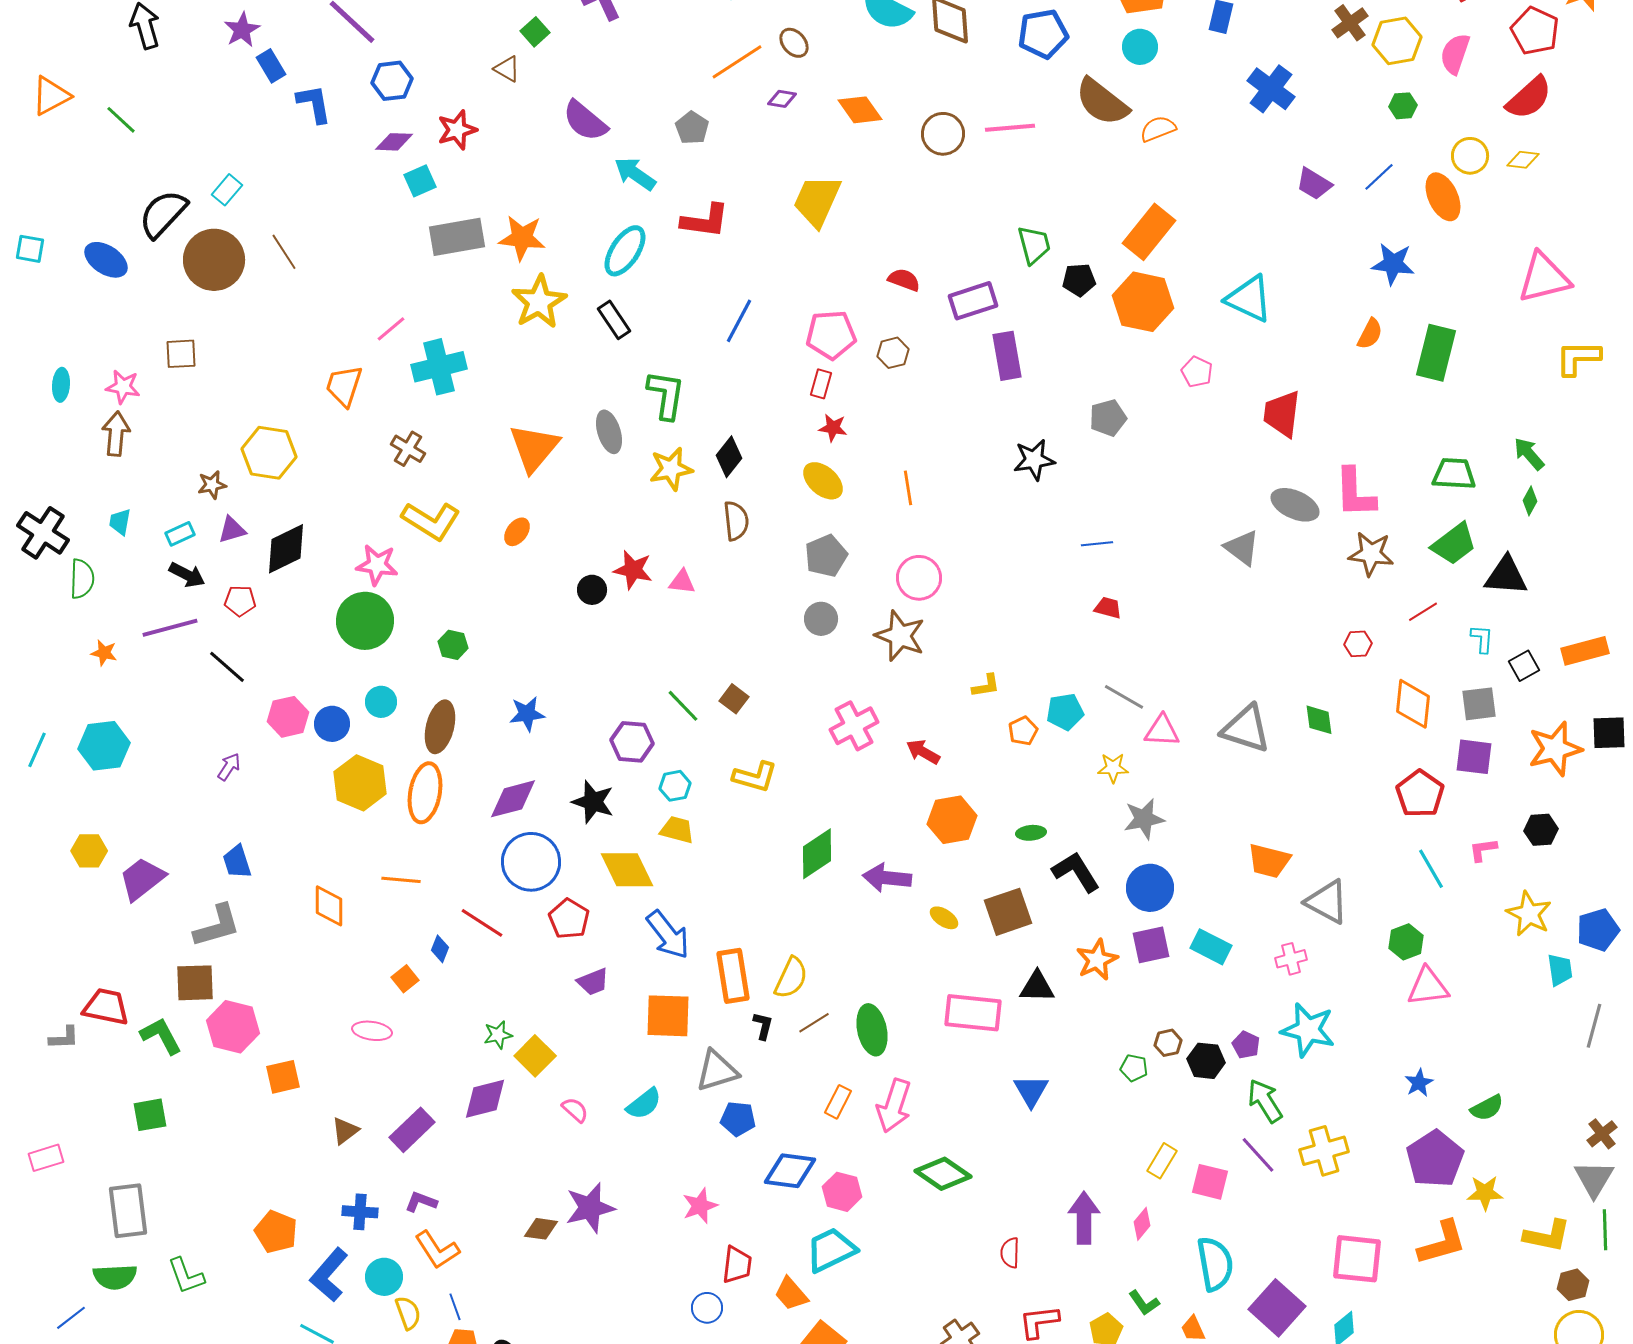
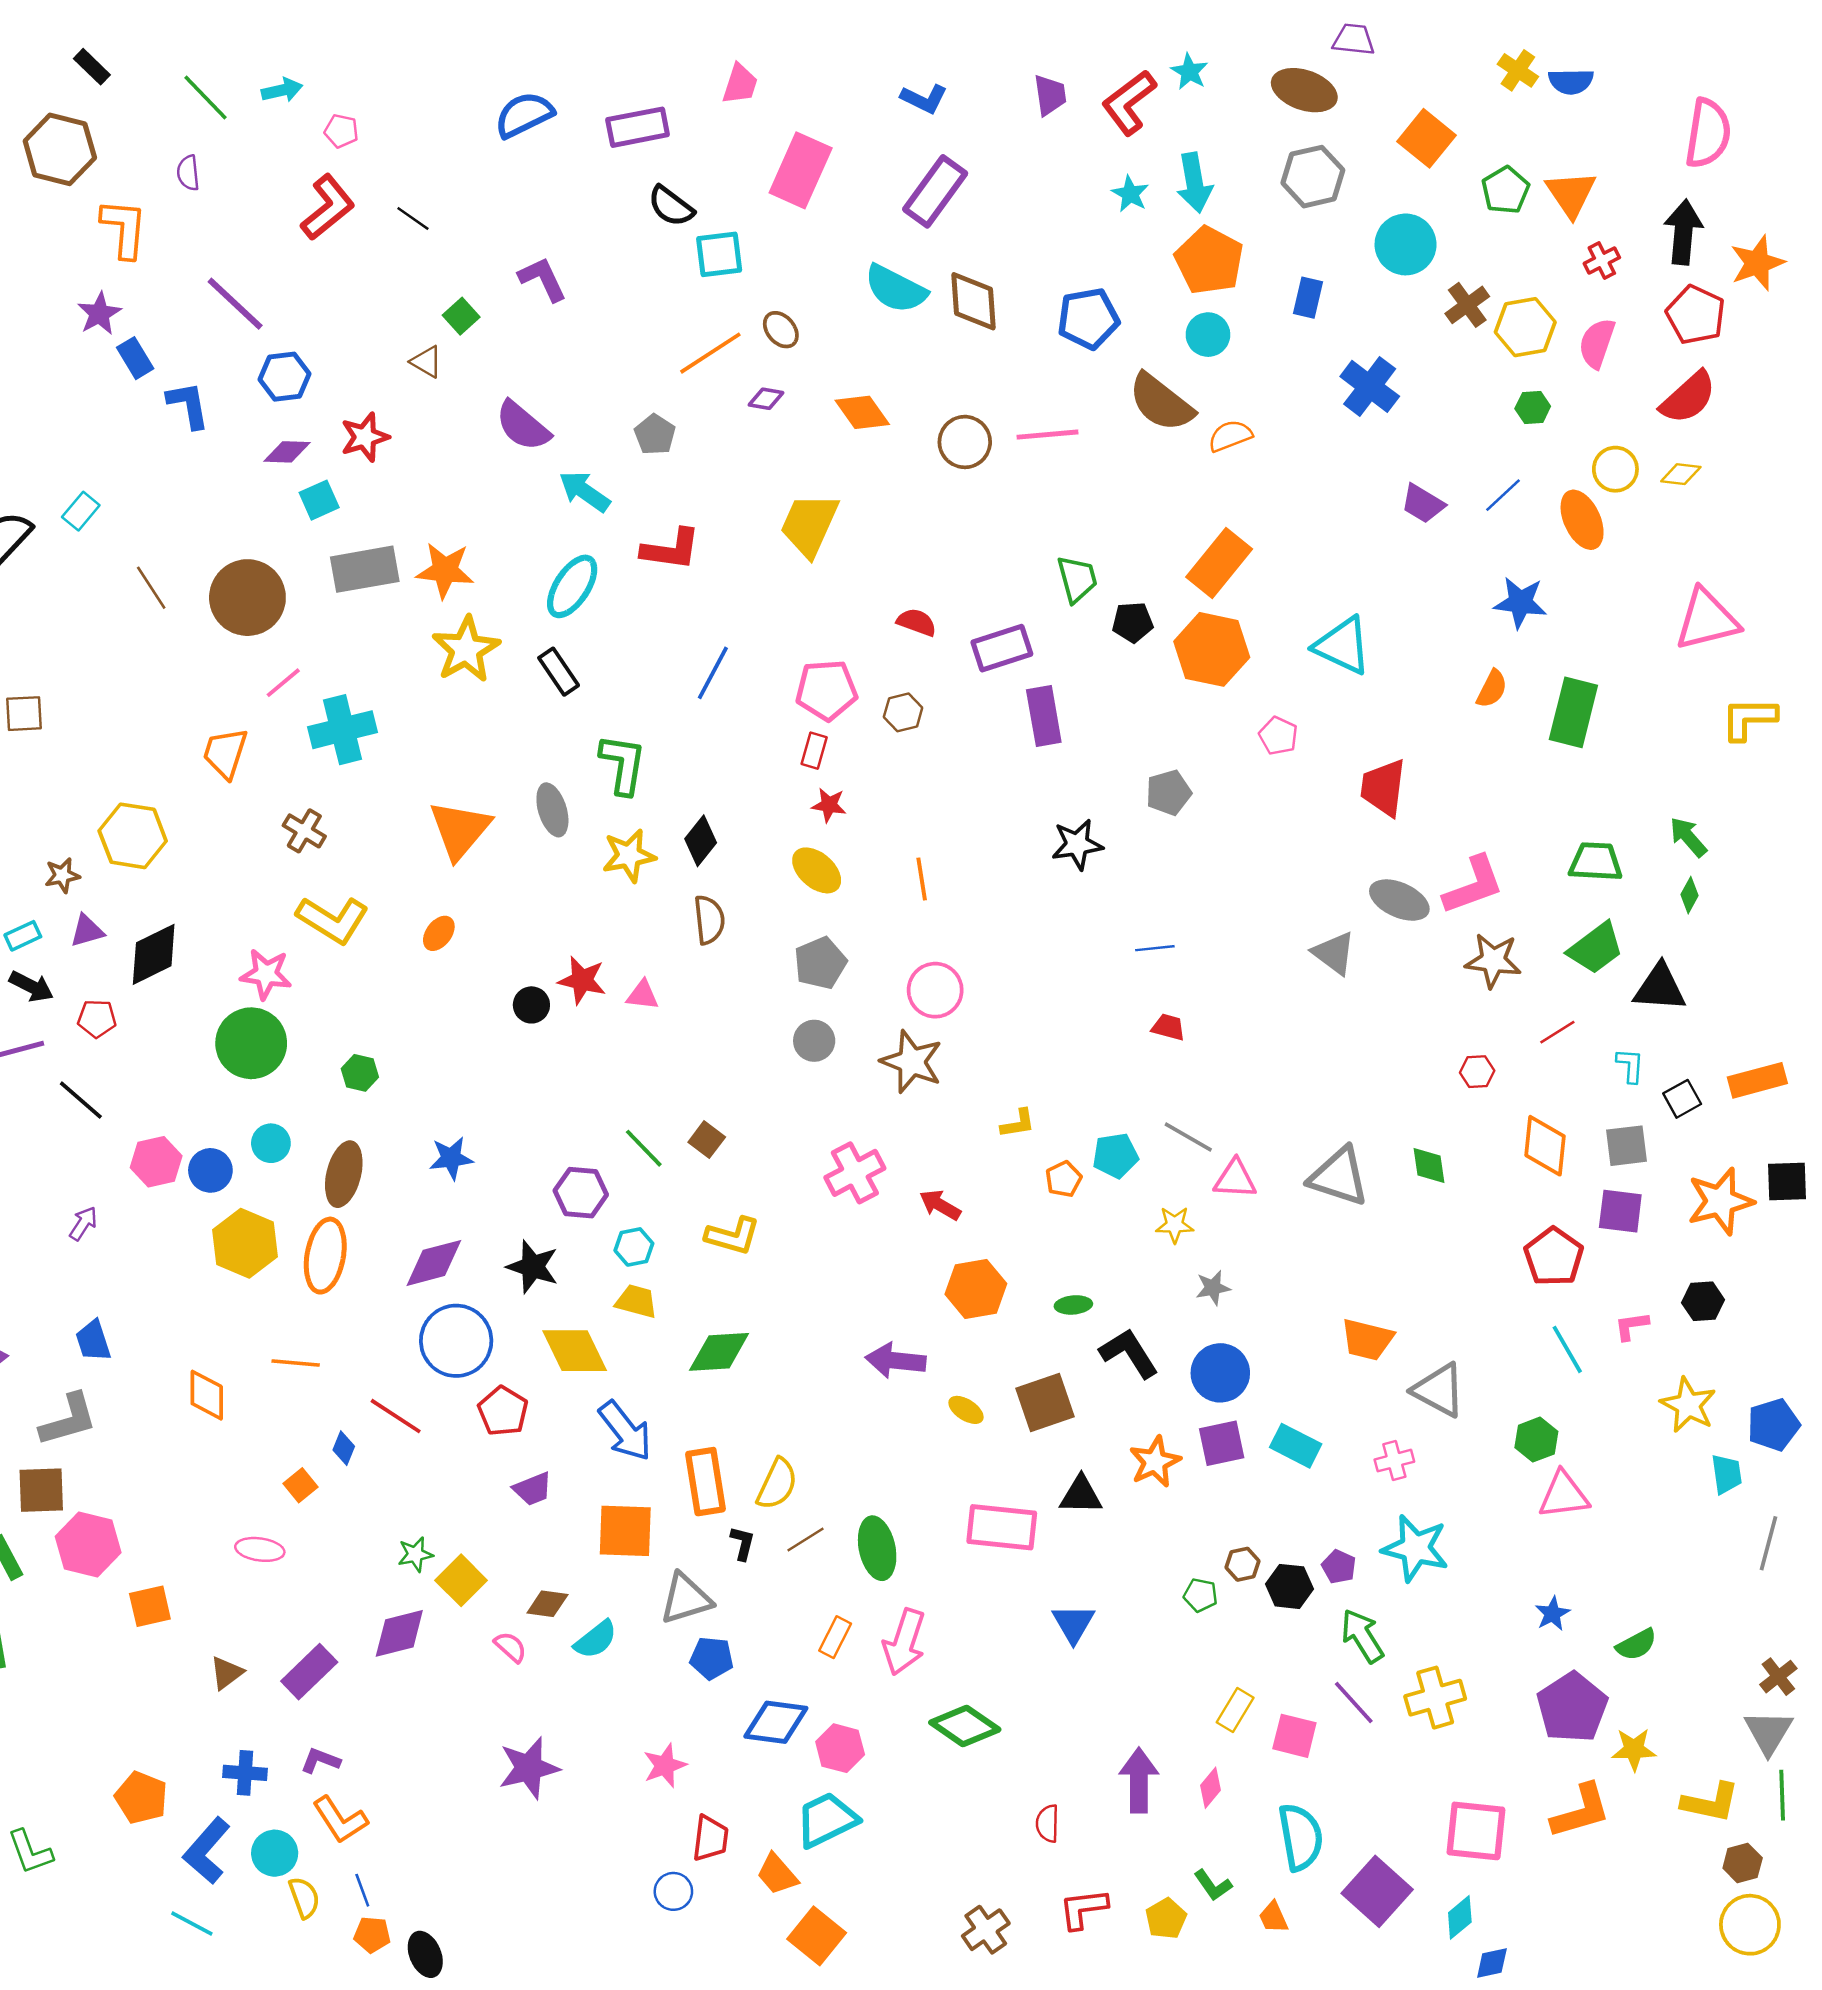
brown circle: (214, 260) -> (247, 598), moved
pink L-shape: (1355, 493) -> (1473, 885), turned -108
gray star: (1144, 819) -> (1213, 1288), size x0.7
green diamond: (817, 854) -> (719, 1352), moved, turned 30
brown diamond: (541, 1229) -> (547, 1604), moved

